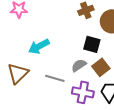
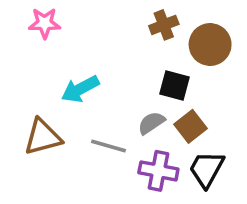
brown triangle: (18, 73) -> (43, 137), turned 30

